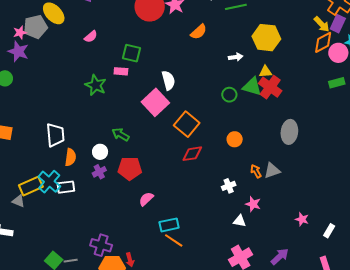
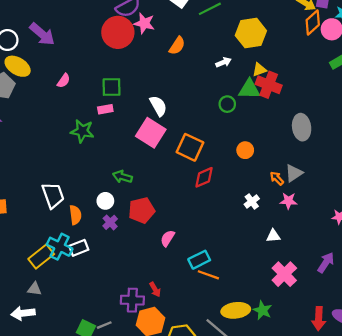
gray triangle: (19, 201) -> (34, 289), moved
pink star: (253, 204) -> (288, 201), moved
red arrow: (130, 260) -> (155, 290), moved

